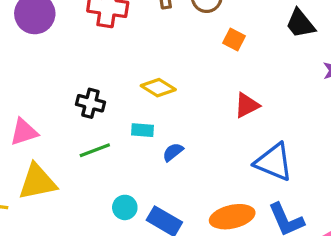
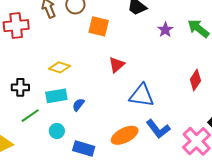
orange square: (234, 40) -> (99, 26), size x1.5
cyan rectangle: (142, 130) -> (56, 96), size x1.5
cyan circle: (125, 207) -> (57, 131), moved

